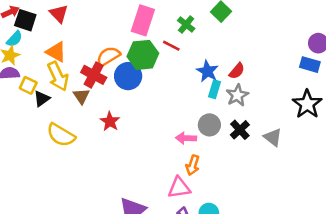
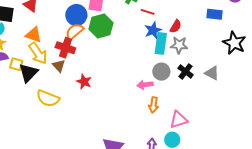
red line: (171, 46) -> (148, 12), moved
blue rectangle: (310, 65) -> (214, 14), moved
blue star: (207, 71) -> (153, 30), turned 30
blue circle: (128, 76) -> (76, 15), moved
cyan rectangle: (214, 89) -> (161, 43), size x1.5
gray star: (237, 95) -> (179, 45), turned -30
black triangle: (42, 99) -> (28, 73), size x1.5
pink triangle: (179, 188) -> (179, 120), moved

